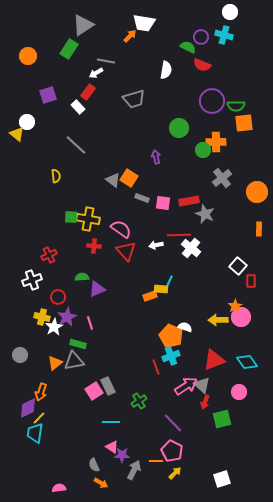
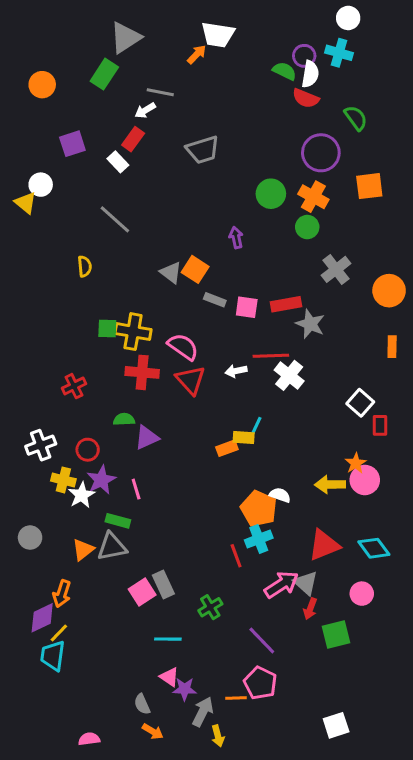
white semicircle: (166, 70) -> (310, 74), moved
green semicircle: (236, 106) -> (356, 118), moved, turned -126
orange cross: (216, 142) -> (313, 197), moved, turned 30
red cross: (94, 246) -> (142, 372), size x1.5
white cross: (32, 280) -> (41, 445), moved
yellow arrow: (175, 473) -> (218, 736), moved, turned 120

